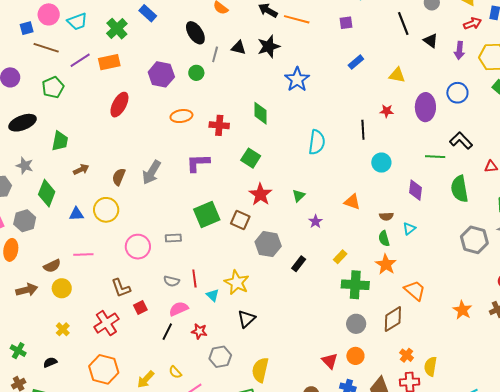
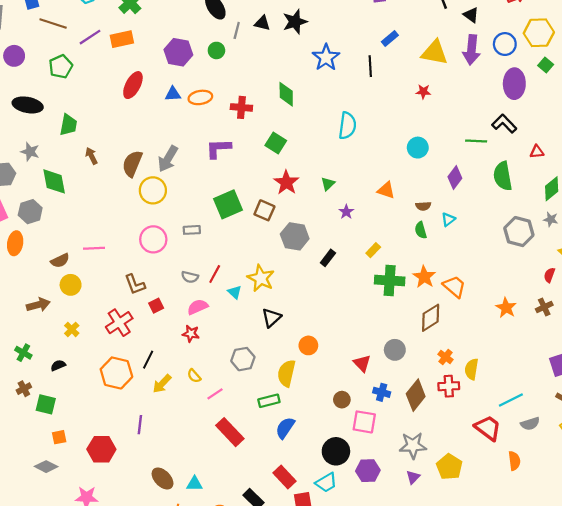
purple arrow: (459, 50) -> (471, 50), moved, size x1.5
yellow triangle: (397, 75) -> (435, 53), size x1.5
blue circle: (457, 93) -> (505, 44), moved
purple ellipse: (425, 107) -> (514, 84), moved
black ellipse: (23, 123) -> (28, 105), turned 32
black line: (363, 130) -> (370, 66), moved
brown arrow: (81, 170) -> (91, 156), turned -91
brown semicircle: (119, 177) -> (132, 164), size x1.4
purple diamond: (416, 190) -> (455, 177), turned 30
green diamond: (47, 193) -> (54, 181), turned -32
yellow circle: (106, 210) -> (153, 190), moved
blue triangle: (76, 214) -> (173, 94), moved
orange star: (386, 264) -> (424, 277), moved
red line: (194, 279) -> (215, 274), turned 36
brown arrow: (27, 290) -> (38, 305), moved
gray circle: (356, 324) -> (395, 350), moved
red star: (199, 331) -> (191, 334), moved
black line: (167, 332) -> (148, 360), moved
orange circle: (355, 356) -> (308, 345), moved

